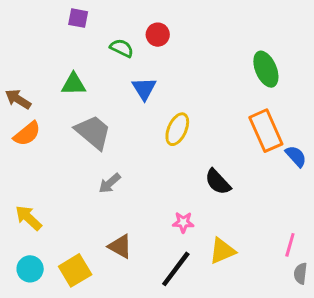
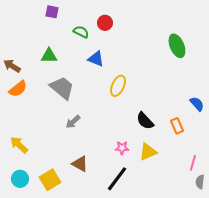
blue triangle: (144, 89) -> (96, 59), turned -36
orange rectangle: (266, 131) -> (177, 126), moved, size x0.6
yellow triangle: (222, 251) -> (148, 152), moved

